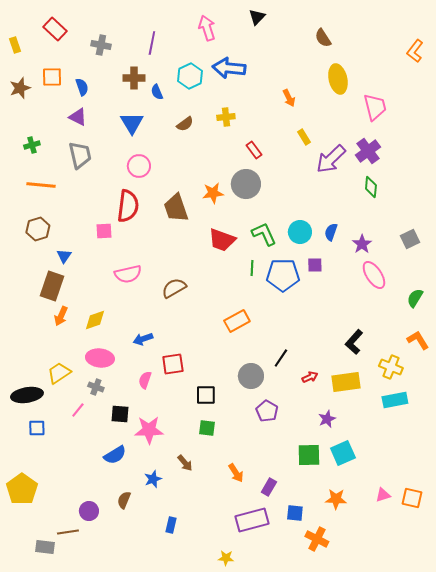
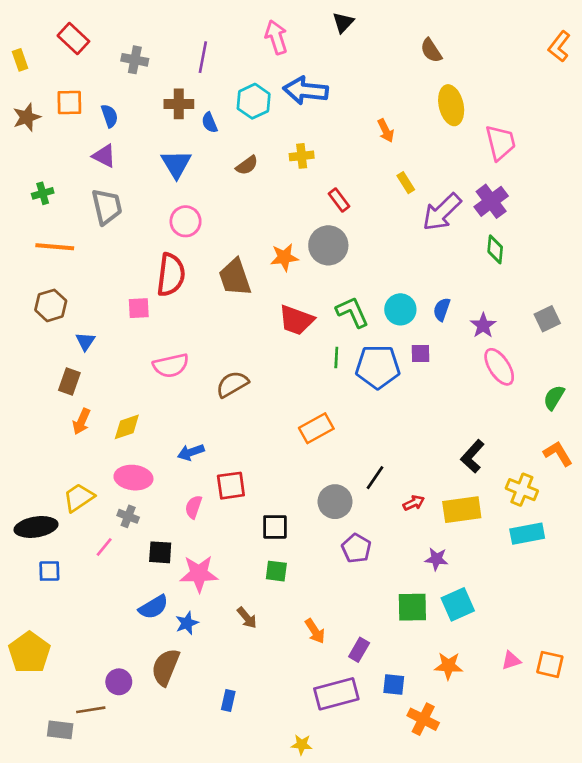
orange L-shape: (415, 51) -> (559, 46), moved
brown rectangle: (52, 286) -> (69, 382), size x0.7
purple star: (327, 419) -> (436, 559), turned 30
blue star: (153, 479) -> (187, 623), moved
brown semicircle: (124, 500) -> (165, 667), size x1.6

